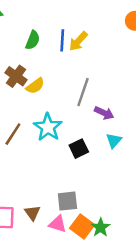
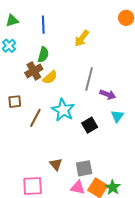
green semicircle: (33, 40) -> (43, 55), moved
blue line: (62, 40) -> (43, 25), moved
brown cross: (16, 76) -> (34, 71), turned 30
brown triangle: (32, 213) -> (56, 164), moved

